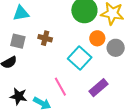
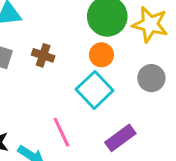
orange circle: (97, 38) -> (101, 55), moved

